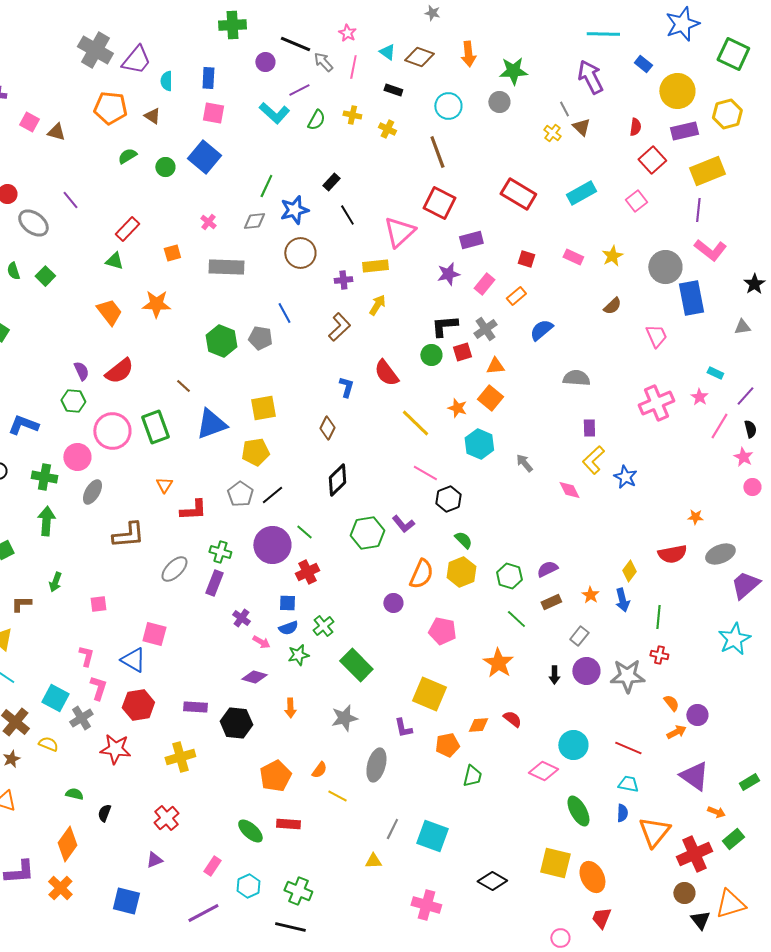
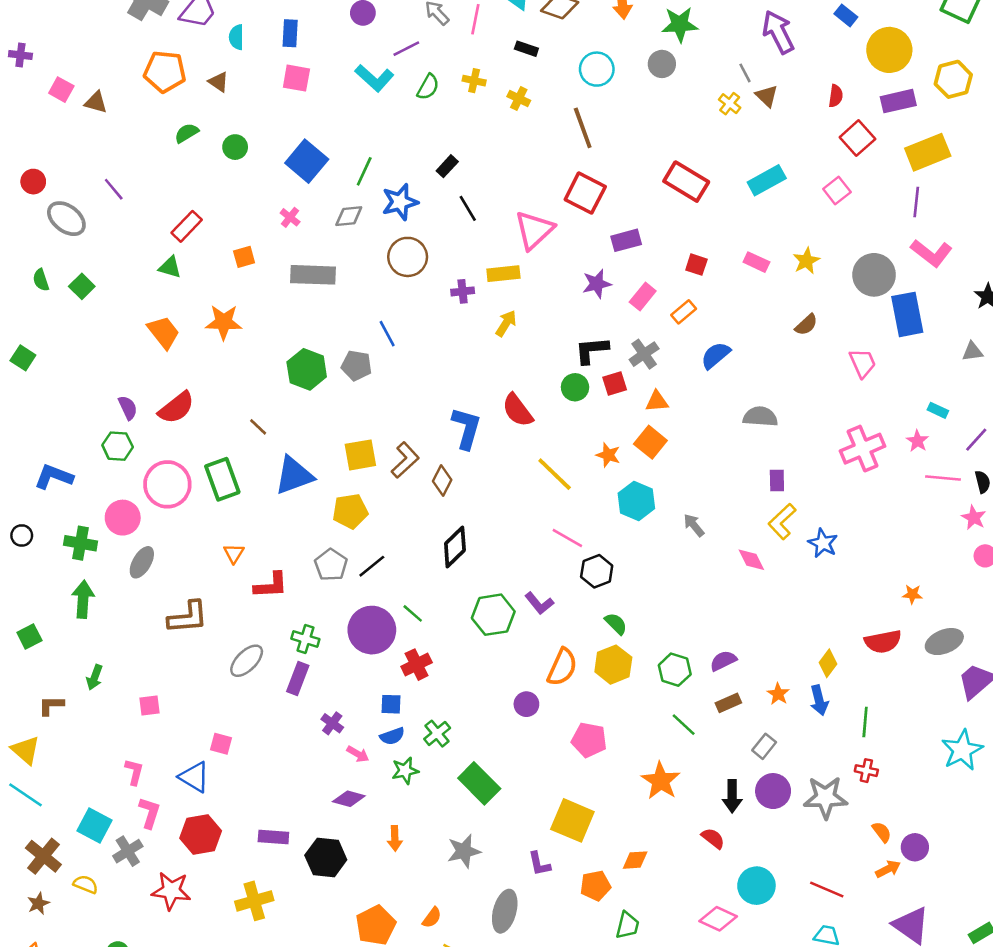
blue square: (204, 157) -> (307, 161), moved
brown L-shape: (339, 327) -> (405, 460), moved
blue L-shape: (346, 387) -> (466, 428), size x1.6
pink line: (719, 426) -> (943, 478), turned 64
pink square: (154, 634) -> (221, 744), size x0.7
black arrow: (554, 675) -> (732, 796), size x1.4
red semicircle: (512, 719) -> (713, 838), moved

